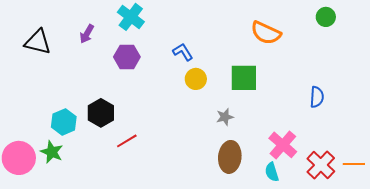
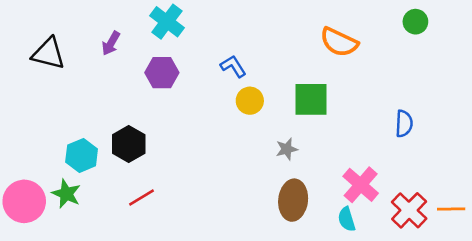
red line: (127, 141) -> (141, 198), moved

